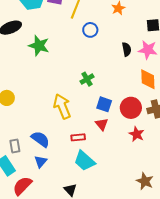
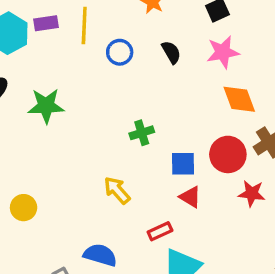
black semicircle: (127, 49) -> (171, 52), moved
green cross: (87, 79) -> (142, 133), turned 32
yellow arrow: (62, 106) -> (117, 190), size x0.7

